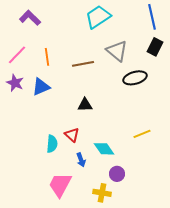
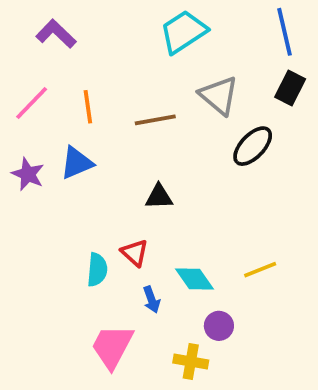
black ellipse: (135, 78) -> (253, 146), turned -30
purple star: (15, 83) -> (28, 174), moved
yellow line: (142, 134) -> (260, 270), moved

